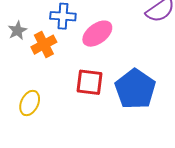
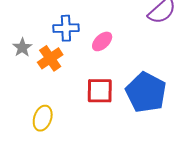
pink ellipse: (97, 34) -> (102, 41), size x0.7

